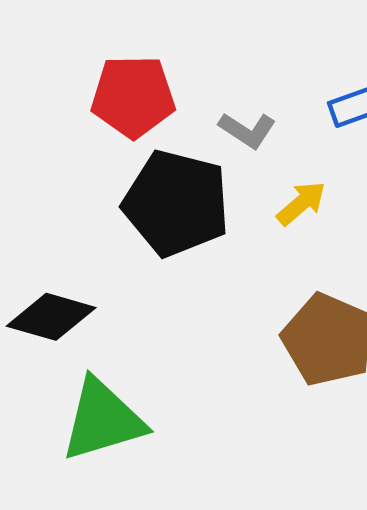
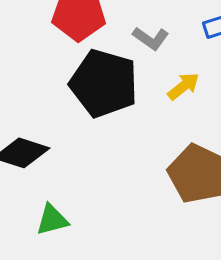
green triangle: (103, 420) -> (52, 220), size x0.6

